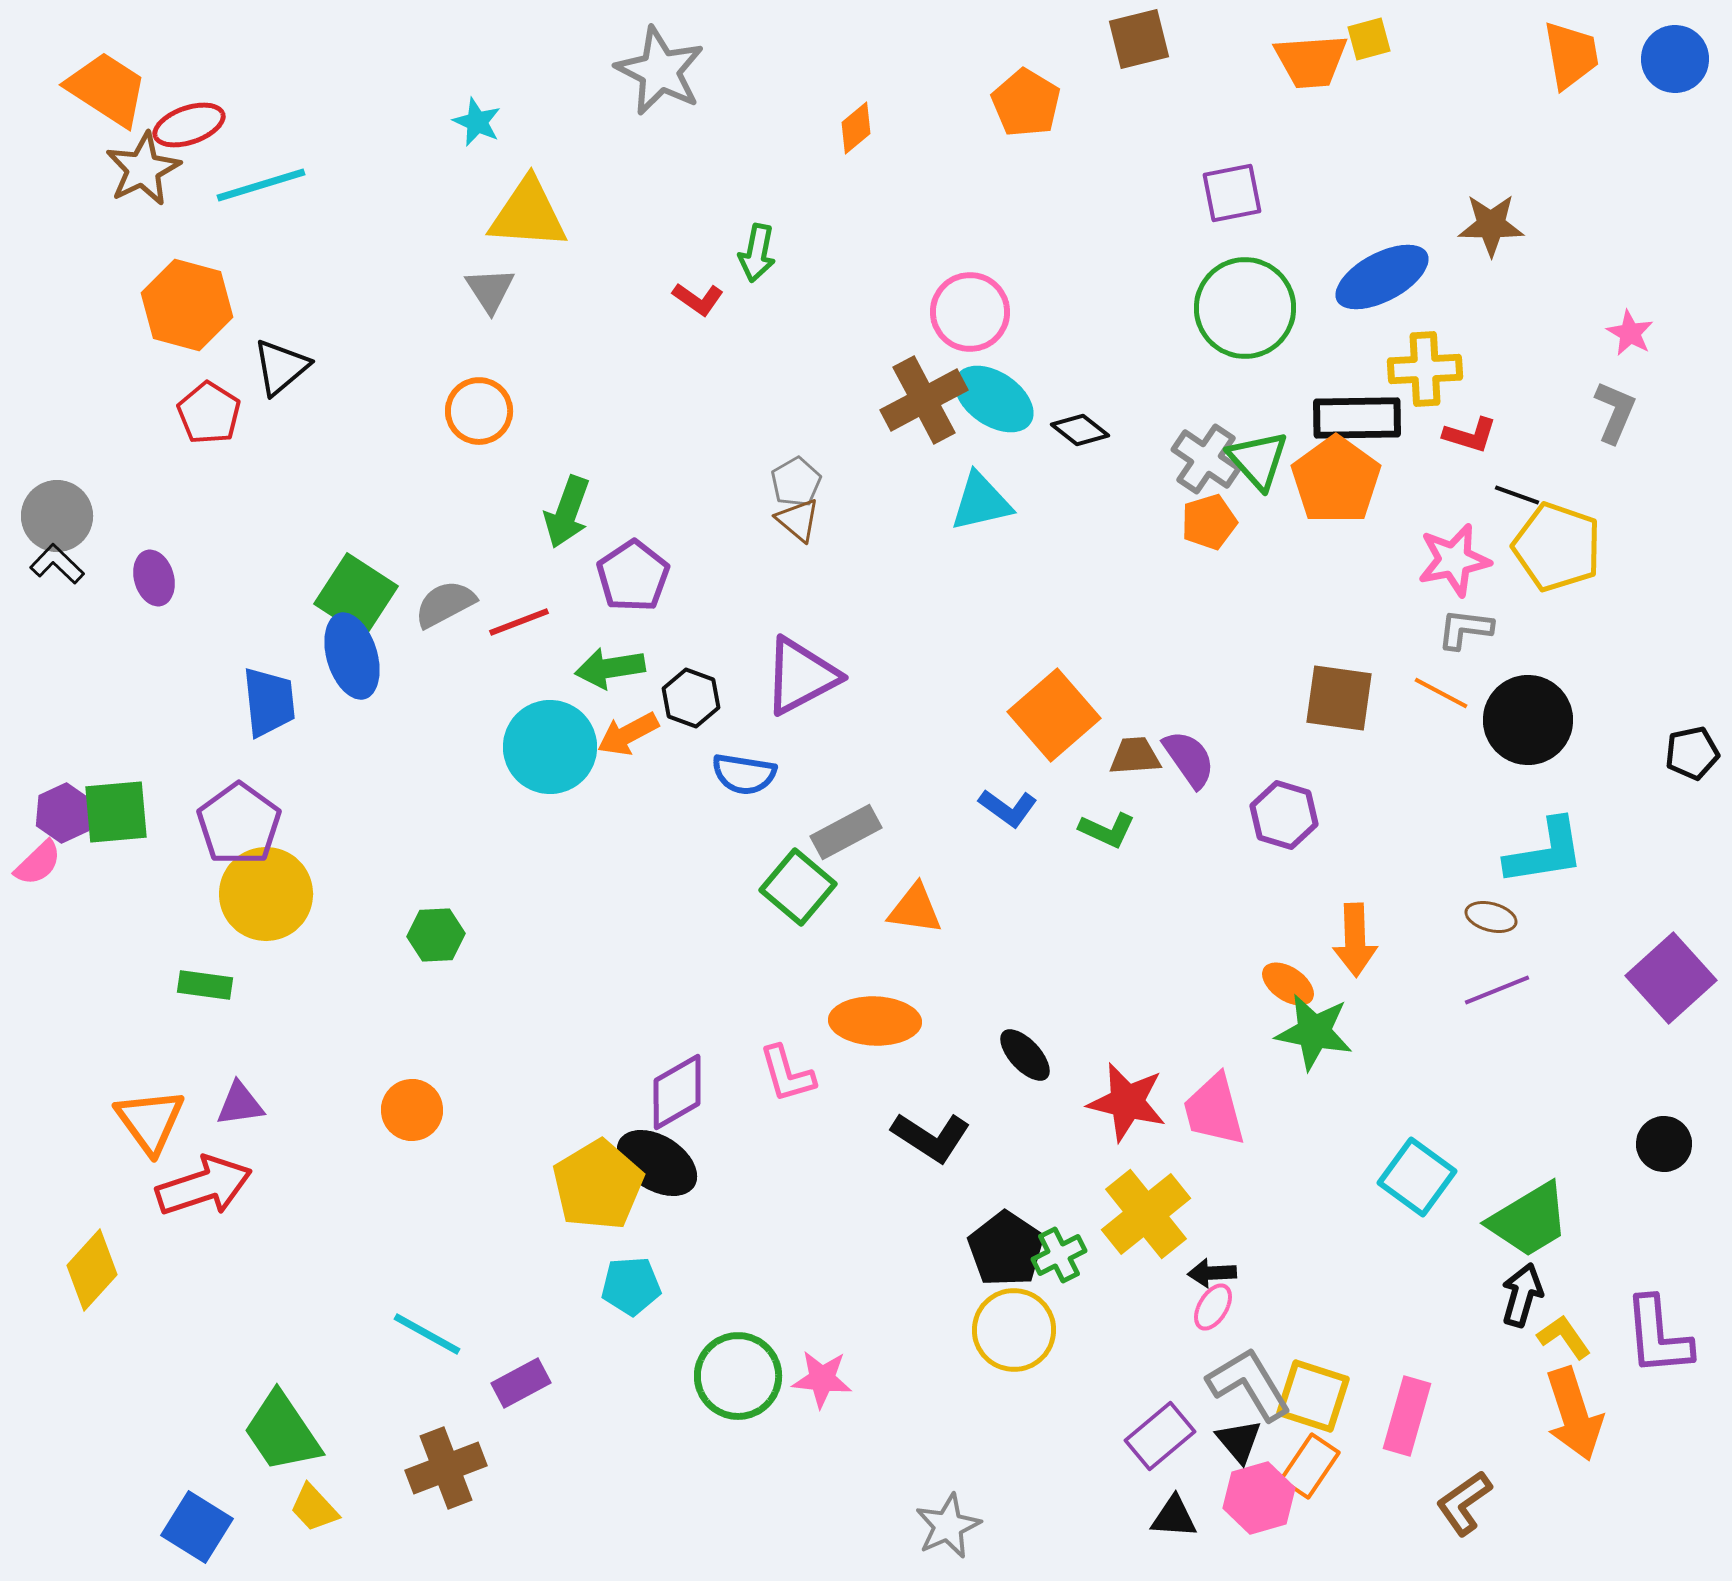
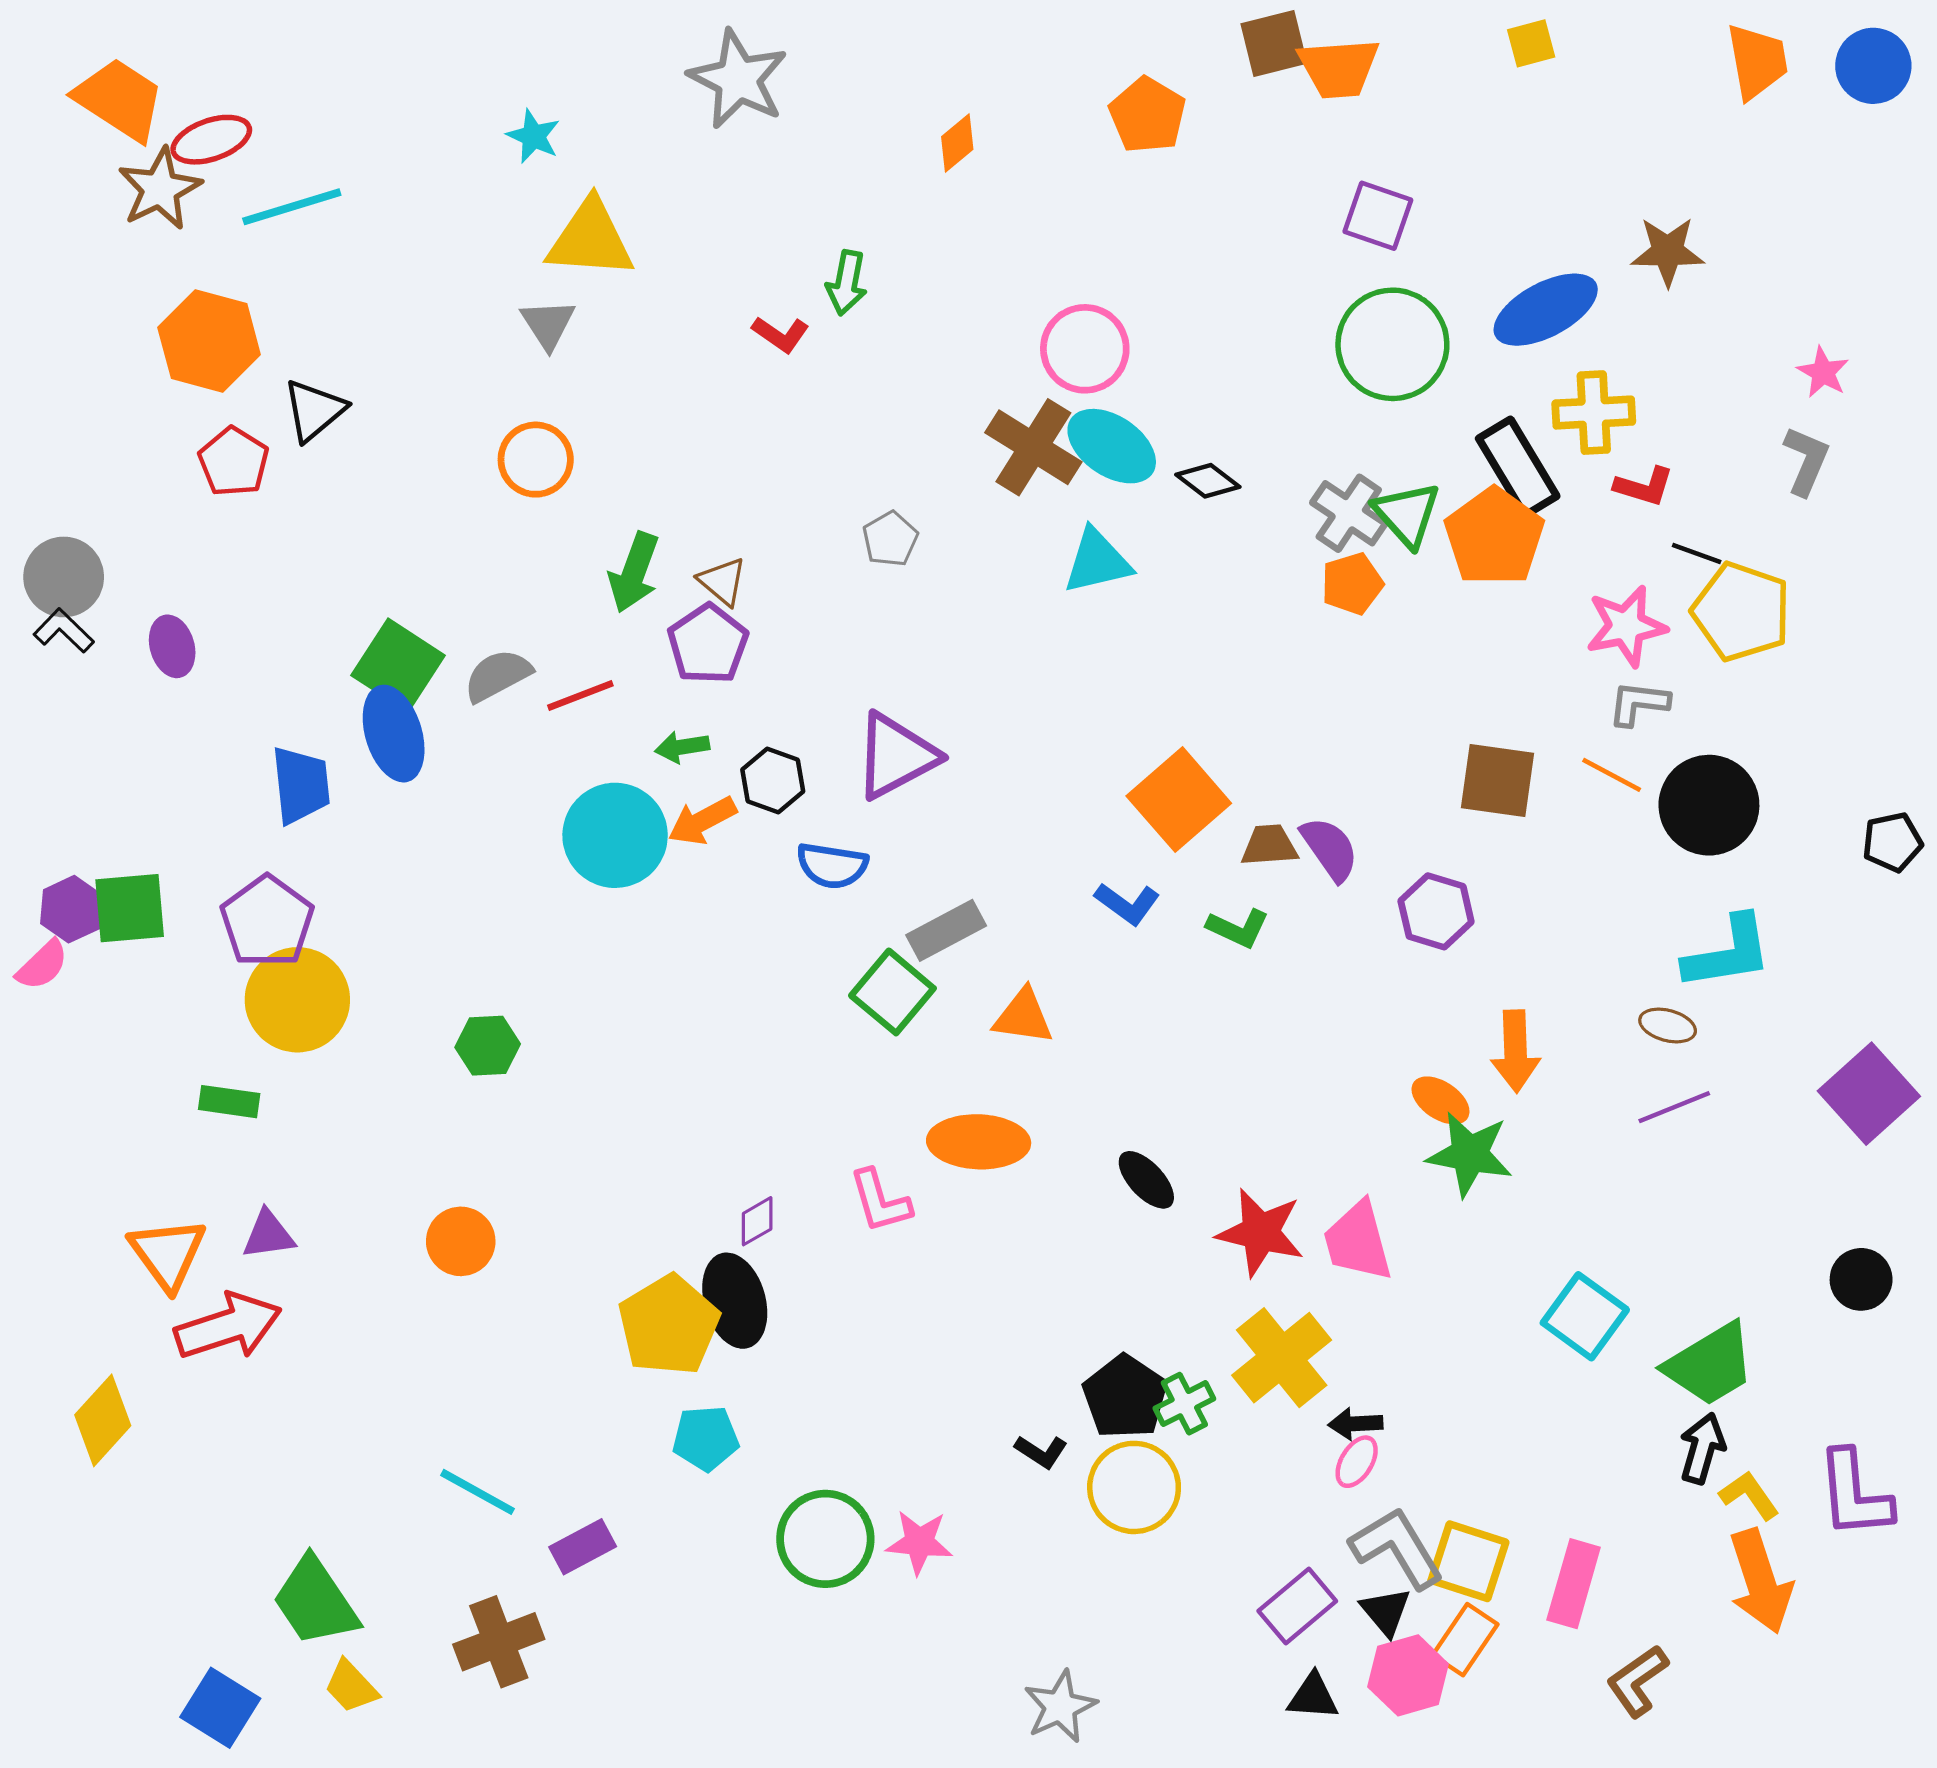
orange trapezoid: (1311, 61) -> (1339, 68), moved
purple square: (1232, 193) -> (1378, 216), turned 30
brown cross: (924, 400) -> (1033, 447), turned -30
black rectangle: (1357, 418) -> (1518, 467), turned 60
brown triangle: (798, 520) -> (722, 581), moved
green arrow: (610, 668) -> (682, 747), size x0.7
purple diamond: (677, 1092) -> (757, 1221), size x0.6
black L-shape: (931, 1137) -> (1041, 1452), moved, size x0.6
black ellipse: (657, 1163) -> (735, 1301), turned 42

